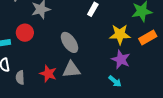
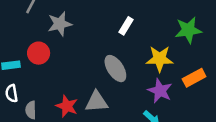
orange rectangle: (148, 38) -> (194, 78), moved
gray ellipse: (70, 42) -> (115, 69), moved

